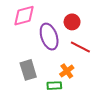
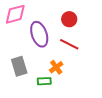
red circle: (72, 22) -> (69, 19), moved

